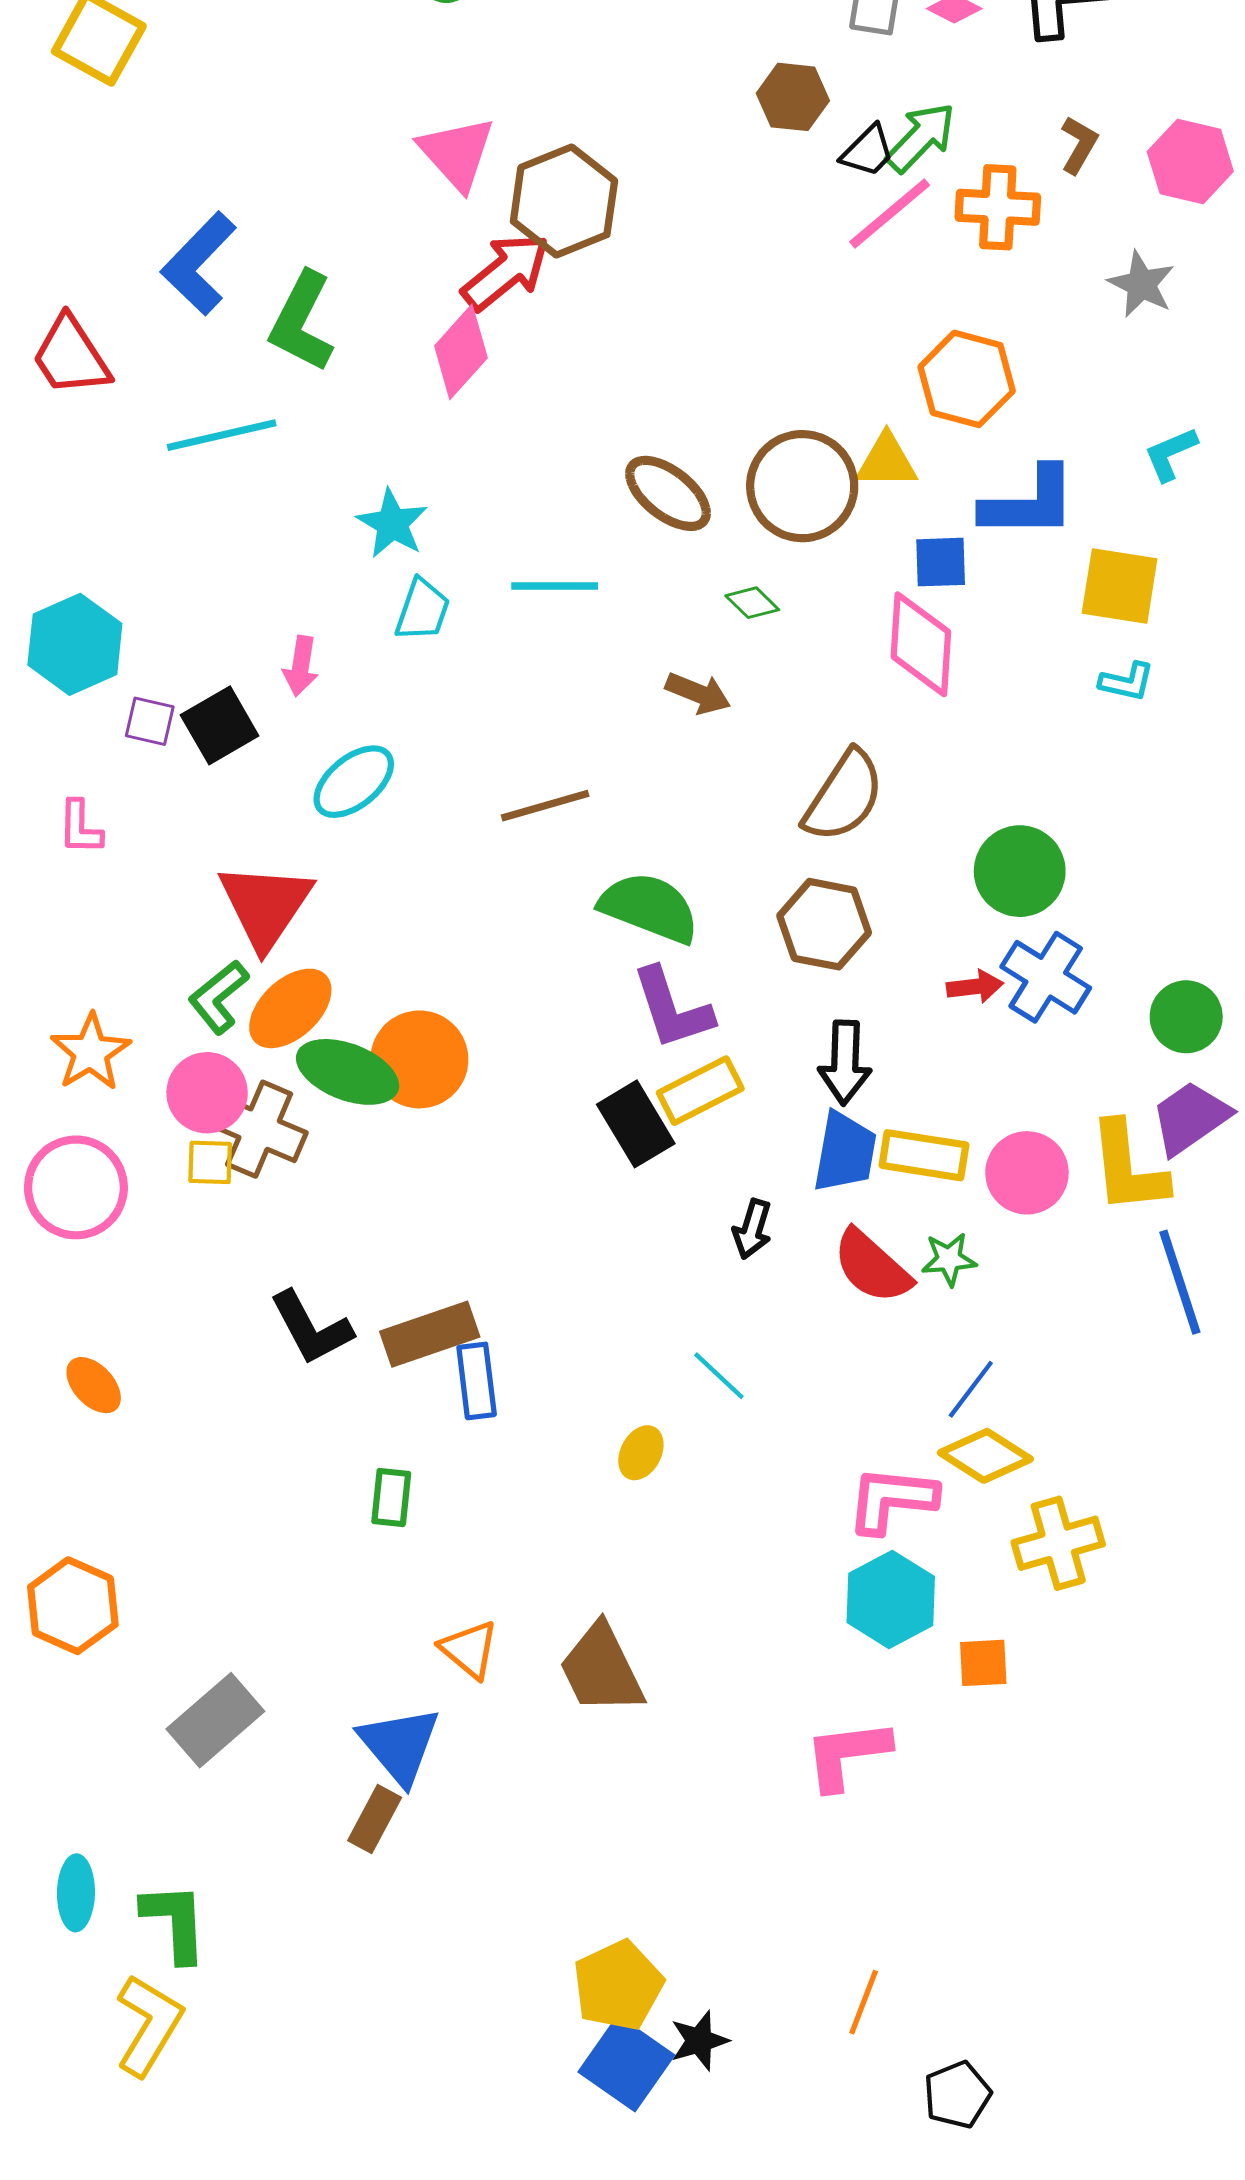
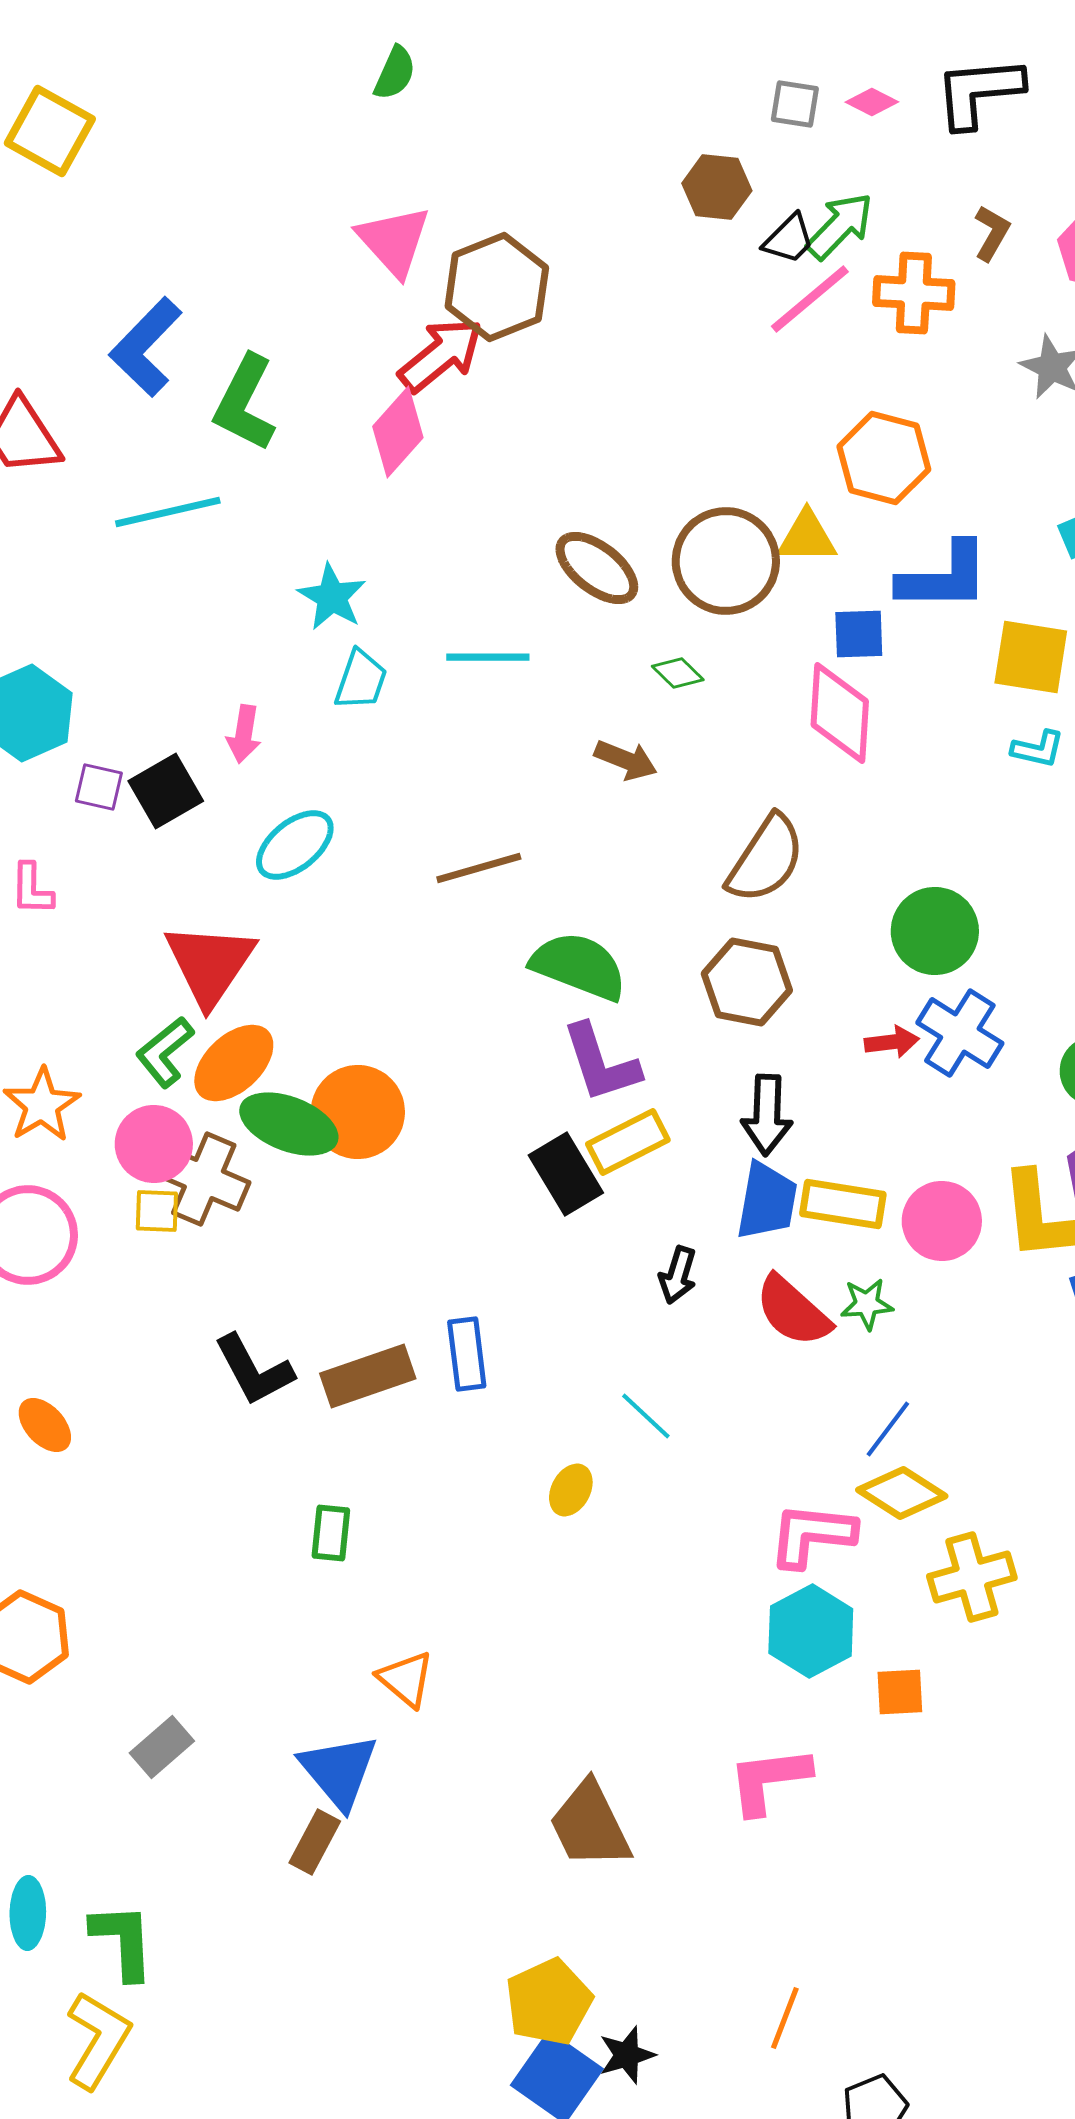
blue rectangle: (477, 1381) -> (467, 1354), moved
brown trapezoid: (601, 1669) -> (590, 1825), moved
gray rectangle: (215, 1720) -> (162, 1747), size x0.7

